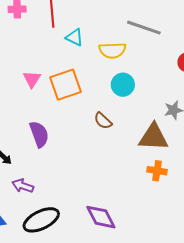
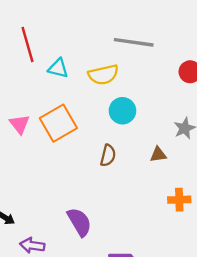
brown semicircle: (103, 121) -> (108, 155), turned -108
purple semicircle: (39, 134) -> (79, 222), moved
brown triangle: (153, 137) -> (158, 155), moved, size x0.5

